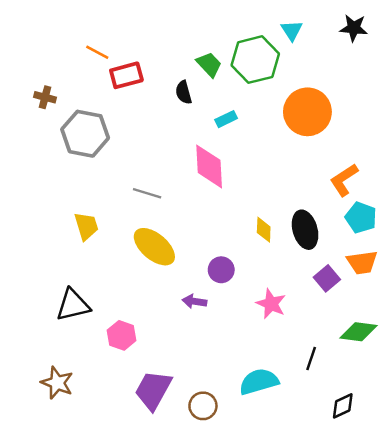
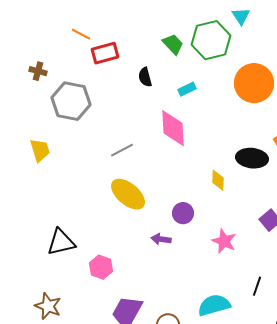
black semicircle: (184, 92) -> (145, 77), moved
gray line: (147, 193) -> (122, 150), turned -45
yellow trapezoid: (86, 226) -> (40, 150), moved
black ellipse: (305, 230) -> (252, 158), moved, turned -68

